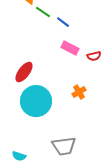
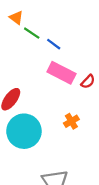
pink rectangle: (70, 48) -> (61, 73), size x1.4
red semicircle: (94, 56) -> (88, 82), turned -32

